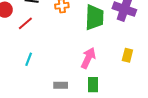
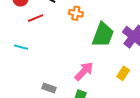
yellow rectangle: (127, 55) -> (123, 73), moved
cyan line: (29, 59) -> (21, 47), moved, turned 64

